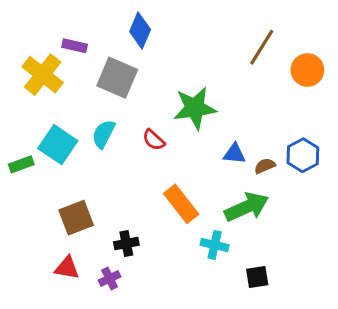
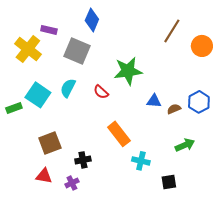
green arrow: (247, 207) -> (185, 145), moved, size x0.7

